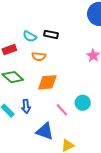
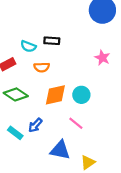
cyan circle: (83, 103) -> (81, 95), moved
blue arrow: (26, 106) -> (35, 125), turned 56

